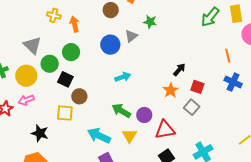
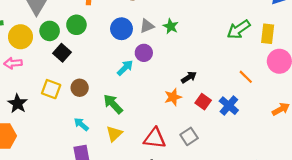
green star: (150, 22) -> (171, 26), moved
orange line: (228, 56) -> (246, 77), turned -48
cyan arrow: (123, 77) -> (125, 68), turned -42
blue cross: (233, 82) -> (229, 106), moved
brown circle: (79, 96) -> (80, 88), moved
gray square: (192, 107) -> (189, 136), moved
purple circle: (144, 115) -> (144, 53), moved
cyan arrow: (99, 136) -> (81, 124), size x0.6

